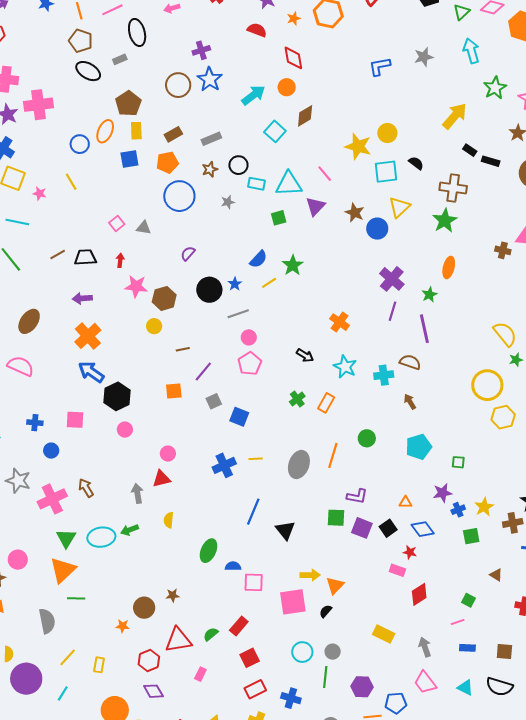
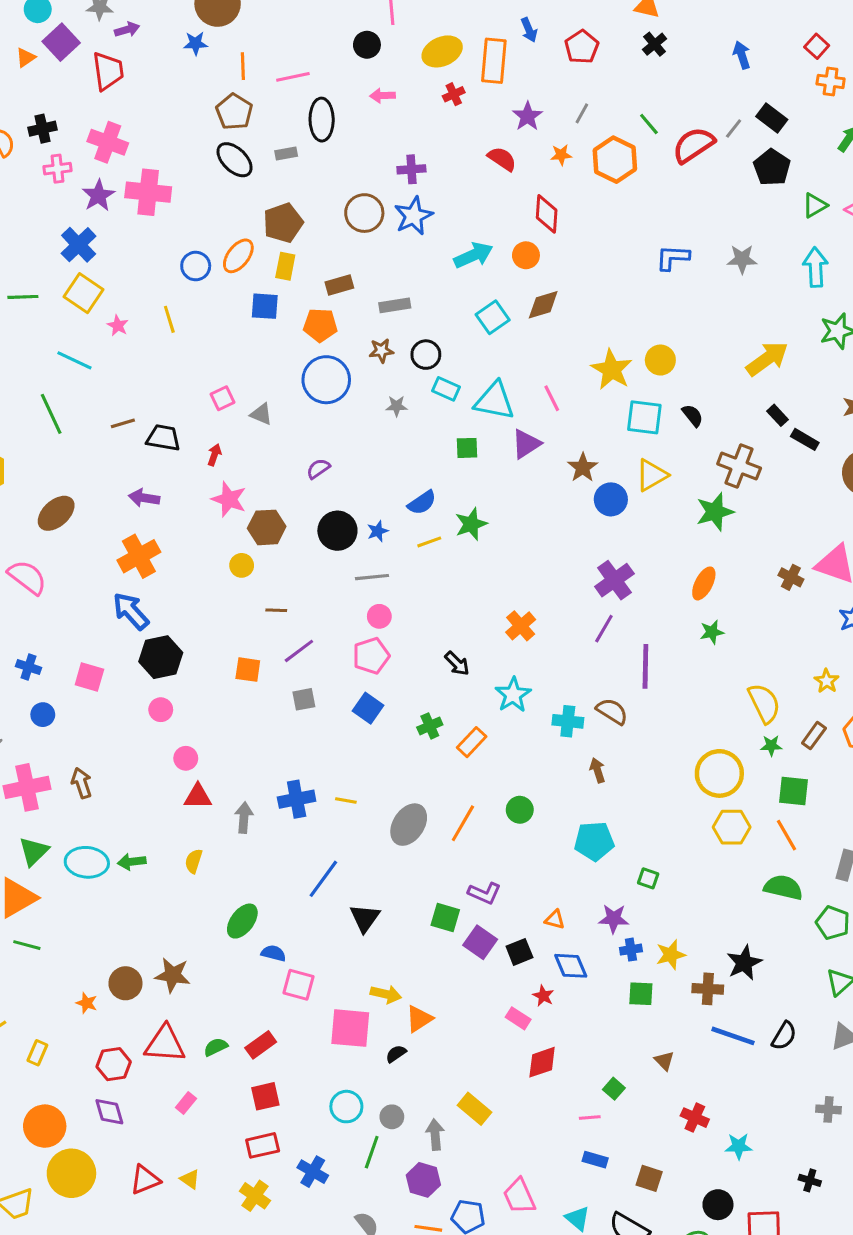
green star: (429, 295) -> (712, 632), moved
blue square: (239, 417) -> (368, 708), moved
pink circle: (168, 454) -> (186, 758), moved
gray arrow: (137, 493) -> (244, 818), moved
brown star: (173, 595) -> (173, 975), size x1.6
gray arrow: (425, 647) -> (435, 1135), moved

